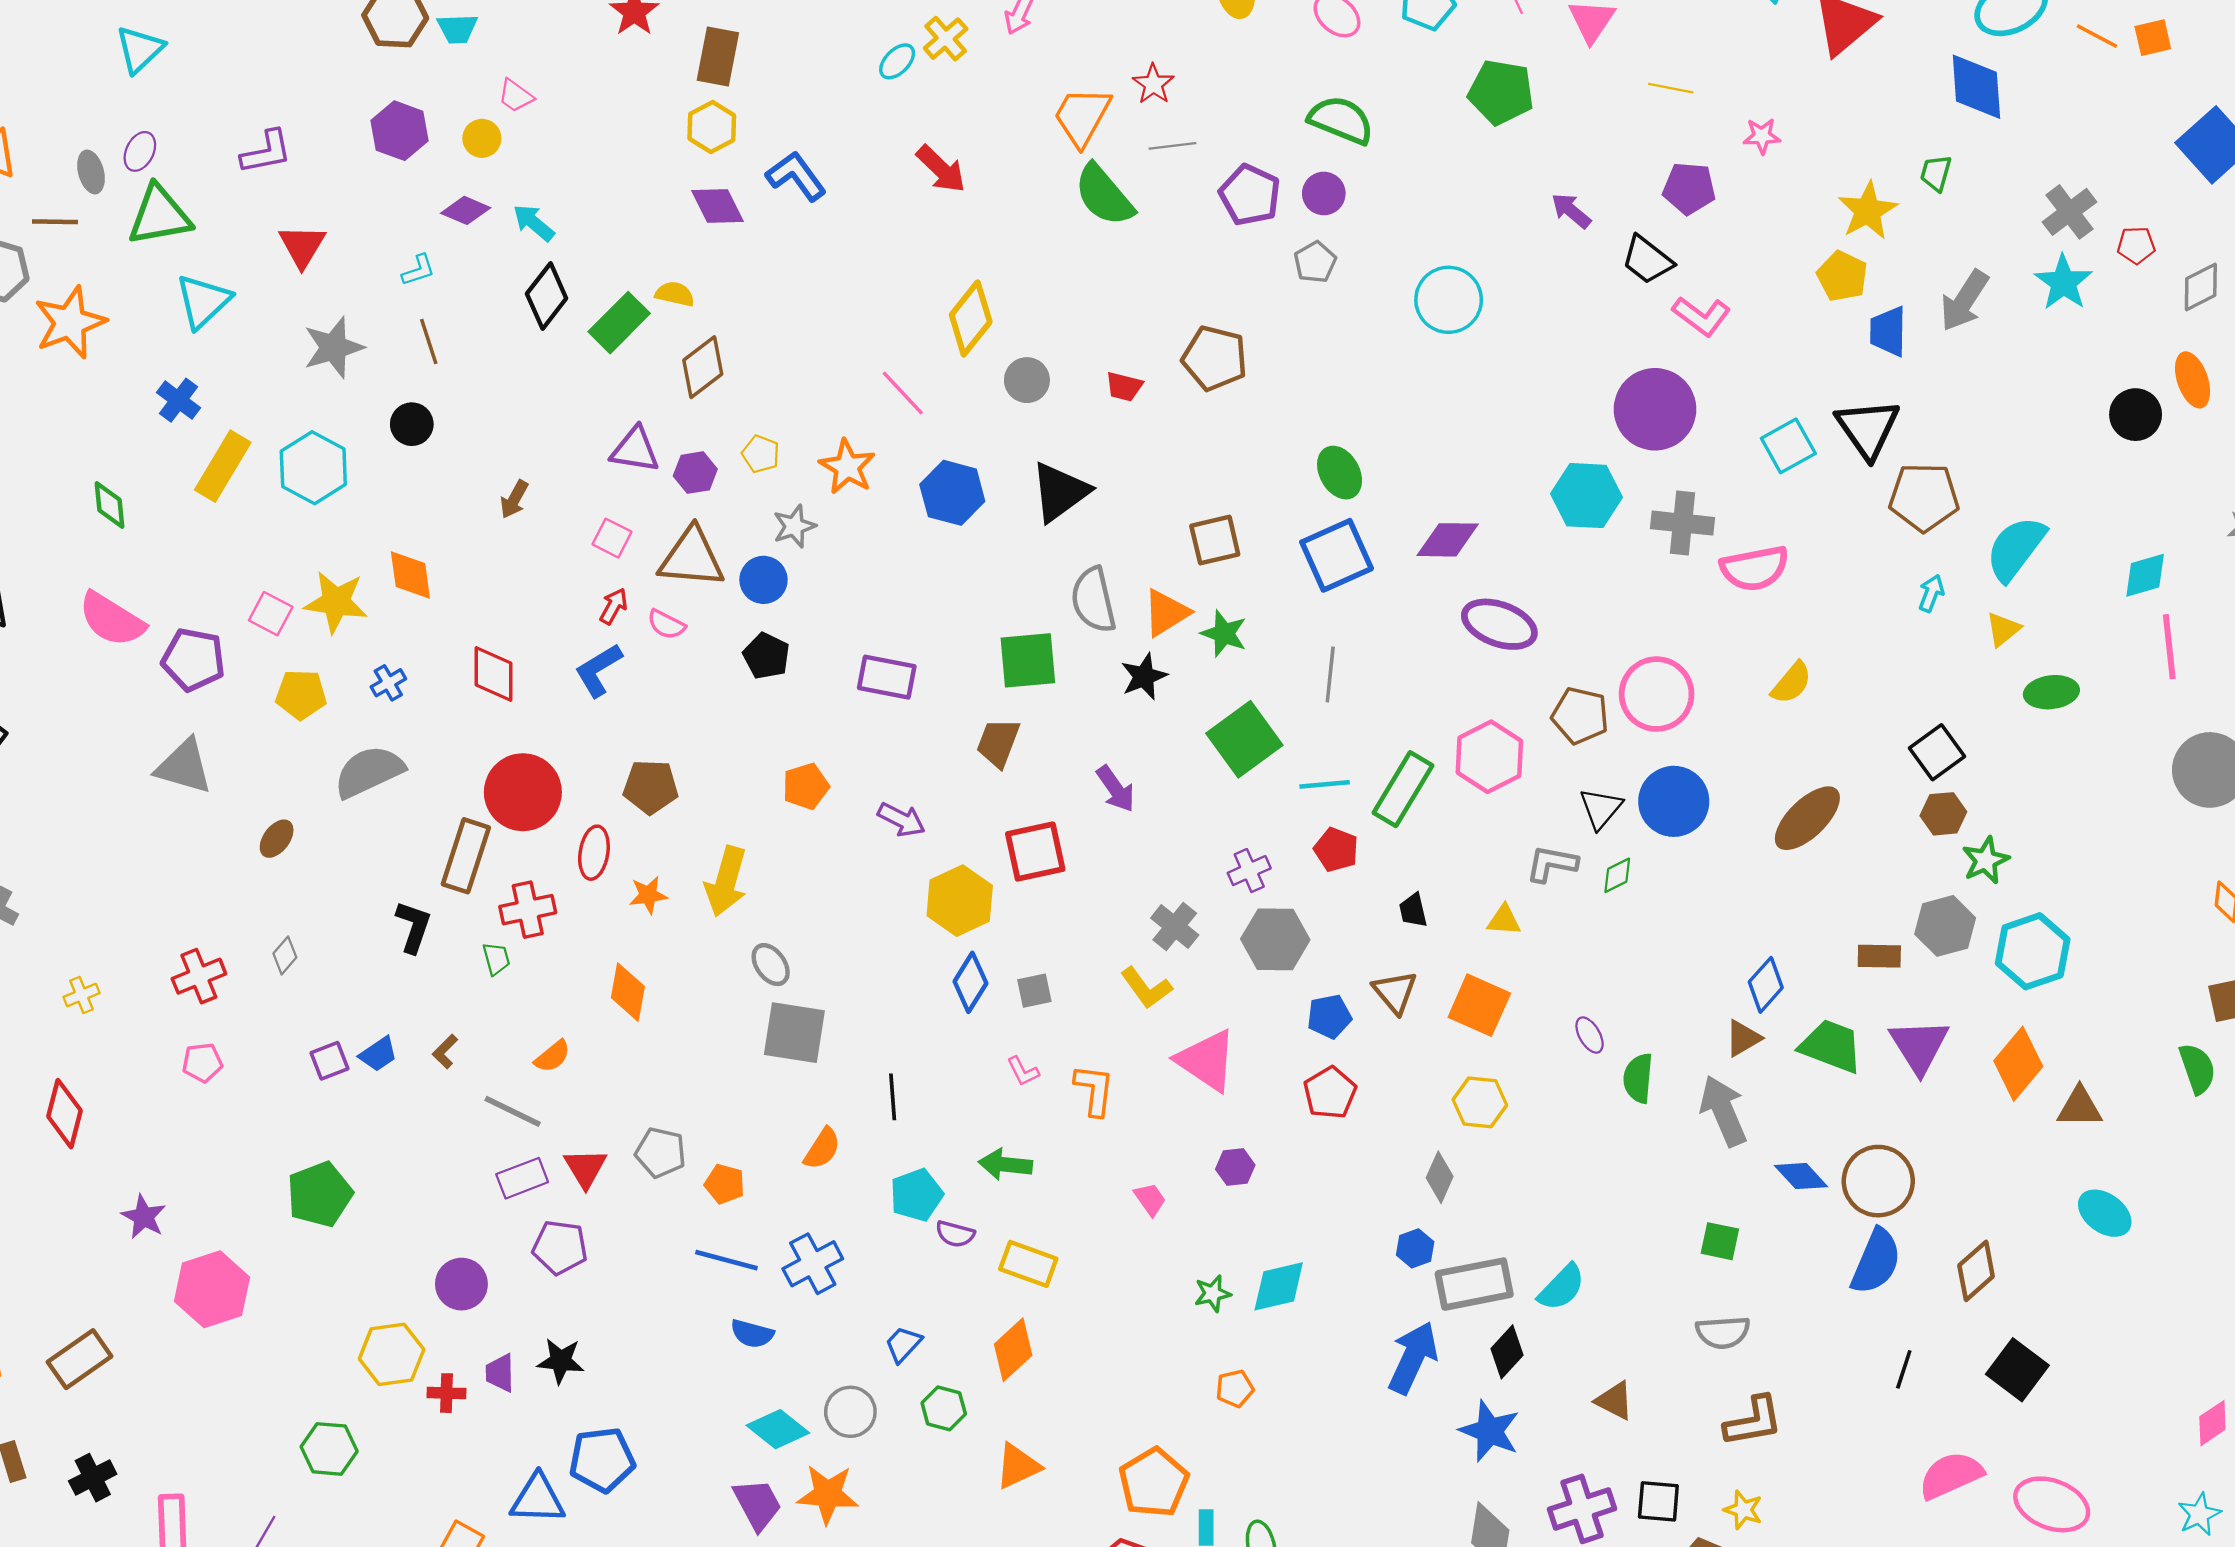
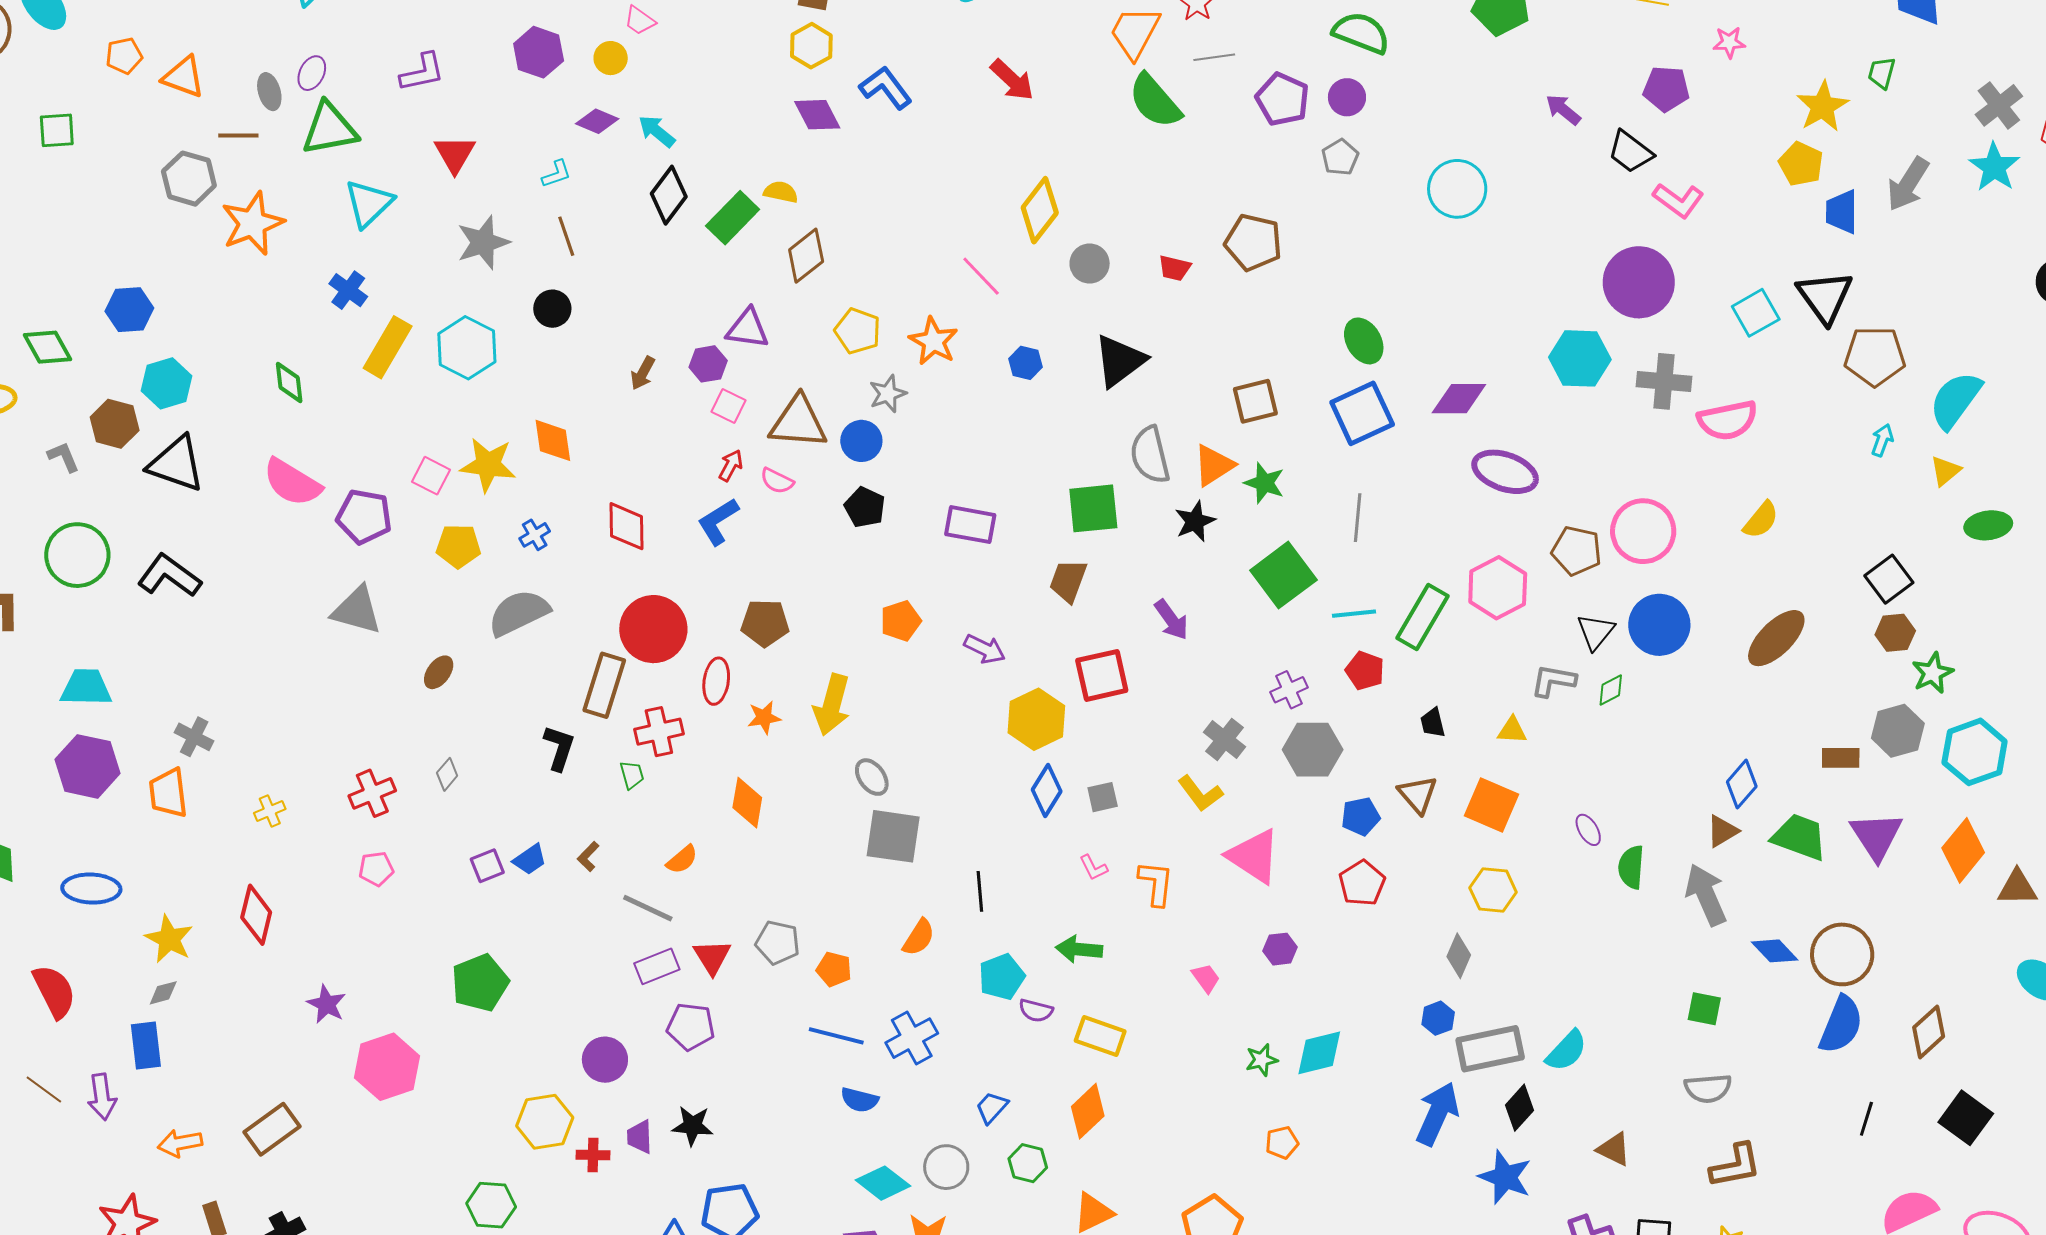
yellow pentagon: (761, 454) -> (858, 331), size x1.4
purple hexagon: (695, 473) -> (708, 364), moved
blue hexagon: (952, 493) -> (1026, 363), size x0.6

